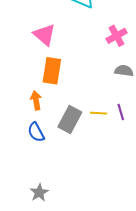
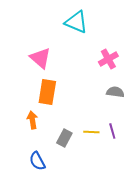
gray rectangle: (70, 119) -> (64, 138), size x0.7
blue semicircle: (36, 132) -> (37, 161), moved

